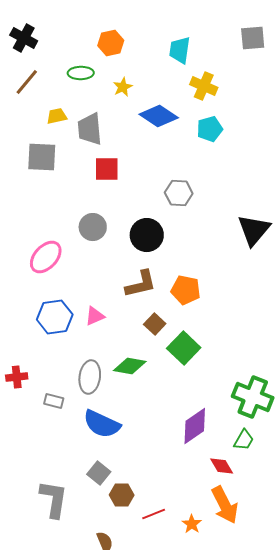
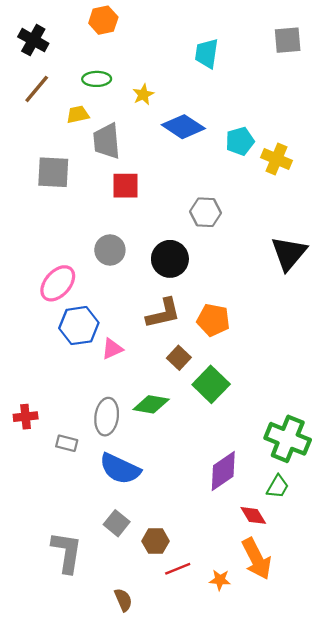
orange hexagon: (111, 43) -> (103, 20), moved
yellow cross: (204, 86) -> (277, 159), moved
yellow trapezoid: (57, 116) -> (78, 114), moved
blue hexagon: (55, 317) -> (79, 326), moved
brown hexagon: (122, 495) -> (156, 541), moved
orange star: (192, 524) -> (220, 580), turned -30

